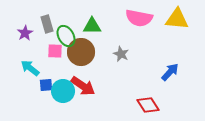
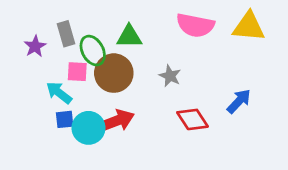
cyan arrow: (30, 68) -> (59, 93), moved
red arrow: (83, 86) -> (117, 121), turned -55
red diamond: (148, 105) -> (192, 119), moved

